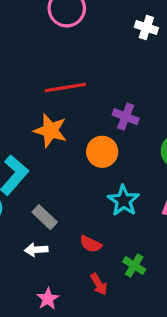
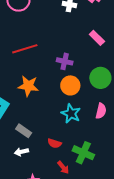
orange star: (50, 131) -> (28, 86), moved
orange circle: (102, 152) -> (70, 85), moved
green cross: (134, 266) -> (83, 153), size x1.5

